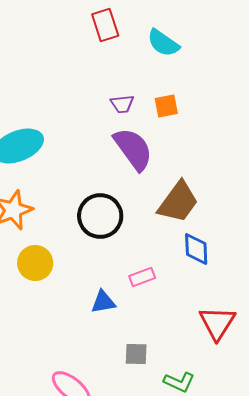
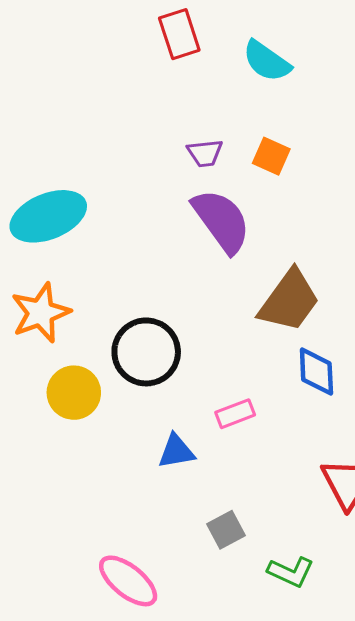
orange square: (166, 106) -> (271, 156), turned 35
black circle: (100, 216) -> (146, 352), moved
gray square: (136, 354) -> (226, 530), turned -30

